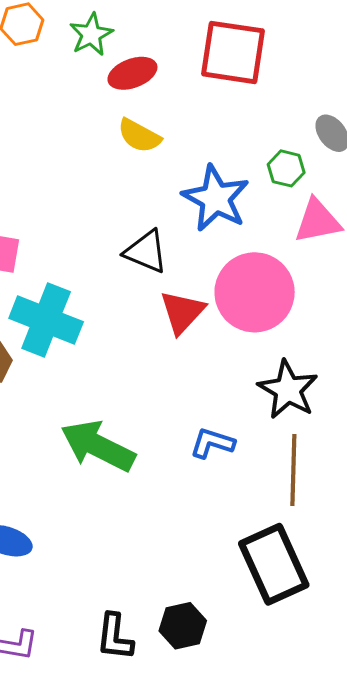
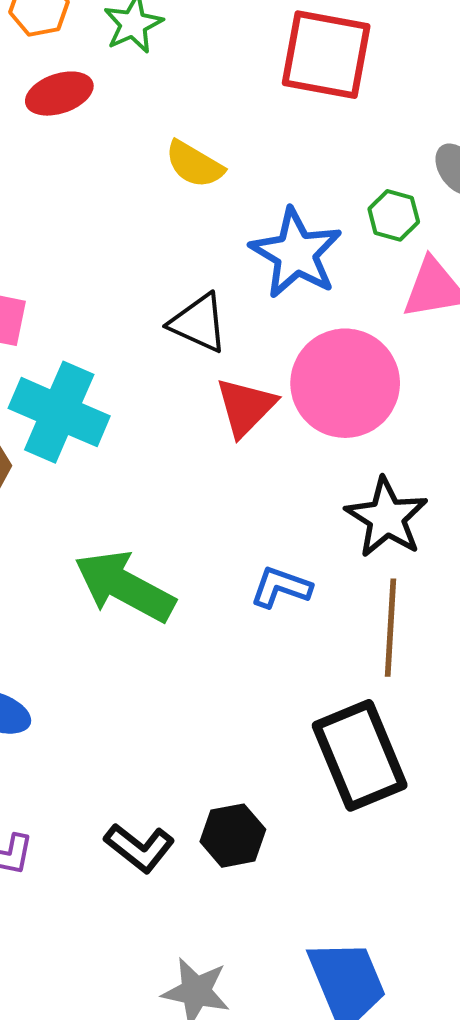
red ellipse: (132, 73) -> (59, 94), moved
black L-shape: (115, 637) -> (139, 848), turned -60

